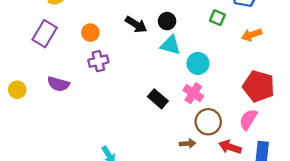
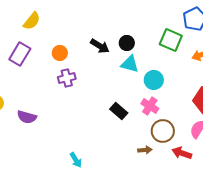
green square: (217, 18) -> (171, 40), size x1.6
purple semicircle: (58, 84) -> (27, 117), moved

